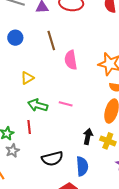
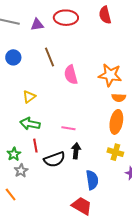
pink line: (66, 104) -> (68, 128), moved
green arrow: (38, 105) -> (30, 124), moved
black arrow: (88, 136) -> (76, 151), moved
black semicircle: (52, 159) -> (54, 159), moved

